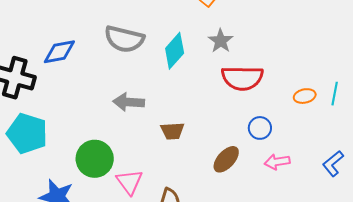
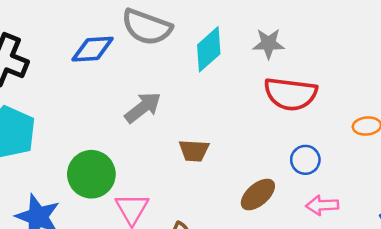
gray star: (221, 41) -> (268, 44), turned 30
blue diamond: (59, 52) -> (93, 49), moved
gray arrow: (129, 102) -> (143, 108), turned 132

